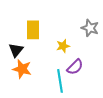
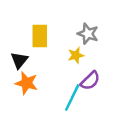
gray star: (90, 28) -> (88, 34), moved
cyan line: (60, 81) -> (72, 97), turned 35

